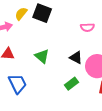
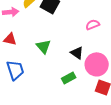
pink semicircle: (87, 27) -> (93, 25), turned 152

